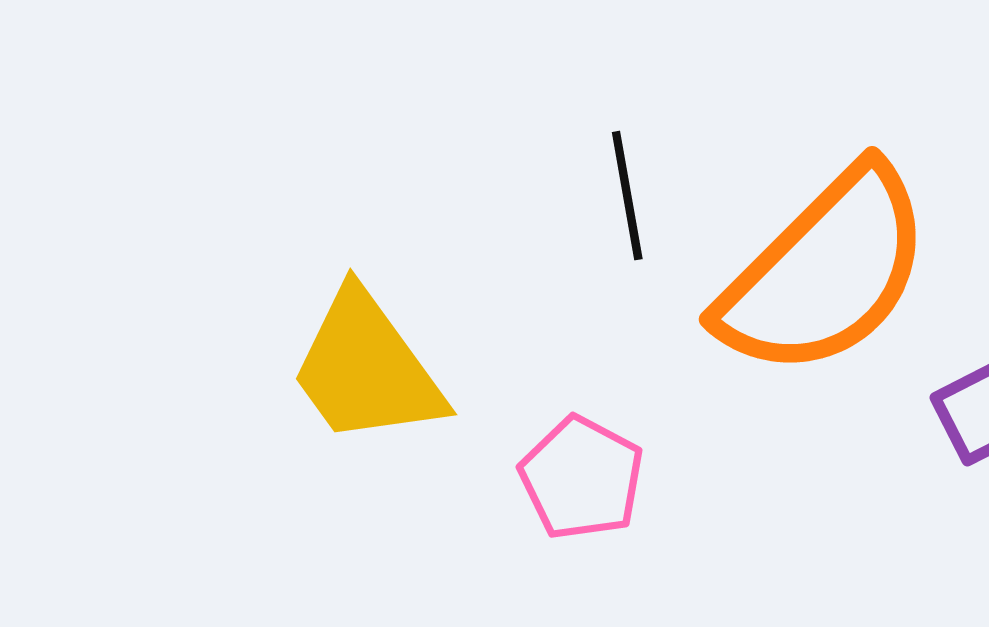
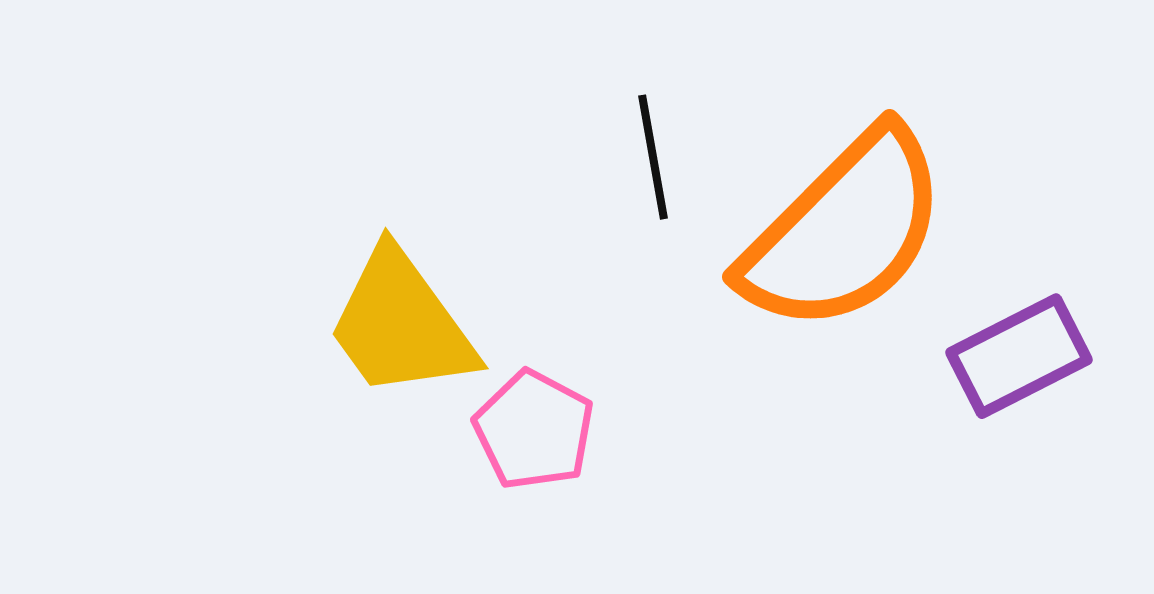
pink pentagon: (582, 478) -> (534, 430), moved

